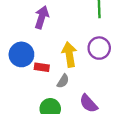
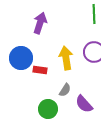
gray semicircle: (63, 81) -> (65, 90), moved

